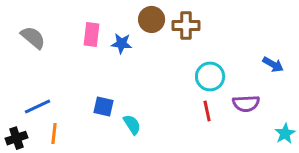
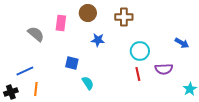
brown circle: (152, 19) -> (88, 13), moved
gray semicircle: (33, 37) -> (36, 34), moved
blue star: (122, 43) -> (98, 40), moved
blue square: (104, 107) -> (72, 63), moved

